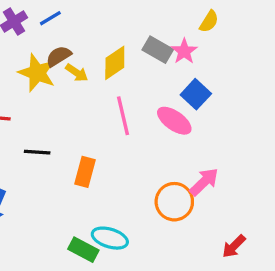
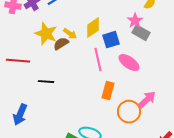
gray rectangle: (158, 50) -> (141, 33), moved
brown semicircle: (59, 56) -> (61, 44), moved
blue square: (196, 94) -> (111, 40), moved, turned 30
orange rectangle: (85, 172) -> (108, 91), moved

